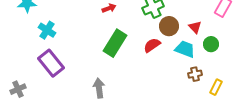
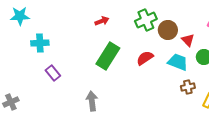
brown circle: (169, 26) -> (168, 30), moved
cyan cross: (47, 30) -> (40, 43), turned -36
purple rectangle: (51, 63) -> (53, 73), moved, size x0.6

